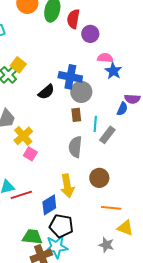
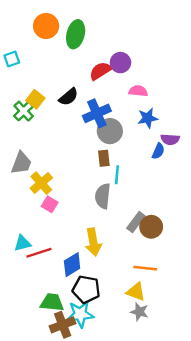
red semicircle: (73, 19) -> (100, 71), moved, turned 48
blue star: (113, 71) -> (148, 118), moved, turned 30
blue cross: (70, 77) -> (97, 113), turned -35
black semicircle: (46, 92) -> (69, 97), moved
cyan line: (95, 124) -> (117, 175), moved
gray rectangle: (107, 135) -> (136, 222), moved
brown circle: (99, 178) -> (151, 227), moved
yellow triangle: (125, 228) -> (136, 292), moved

